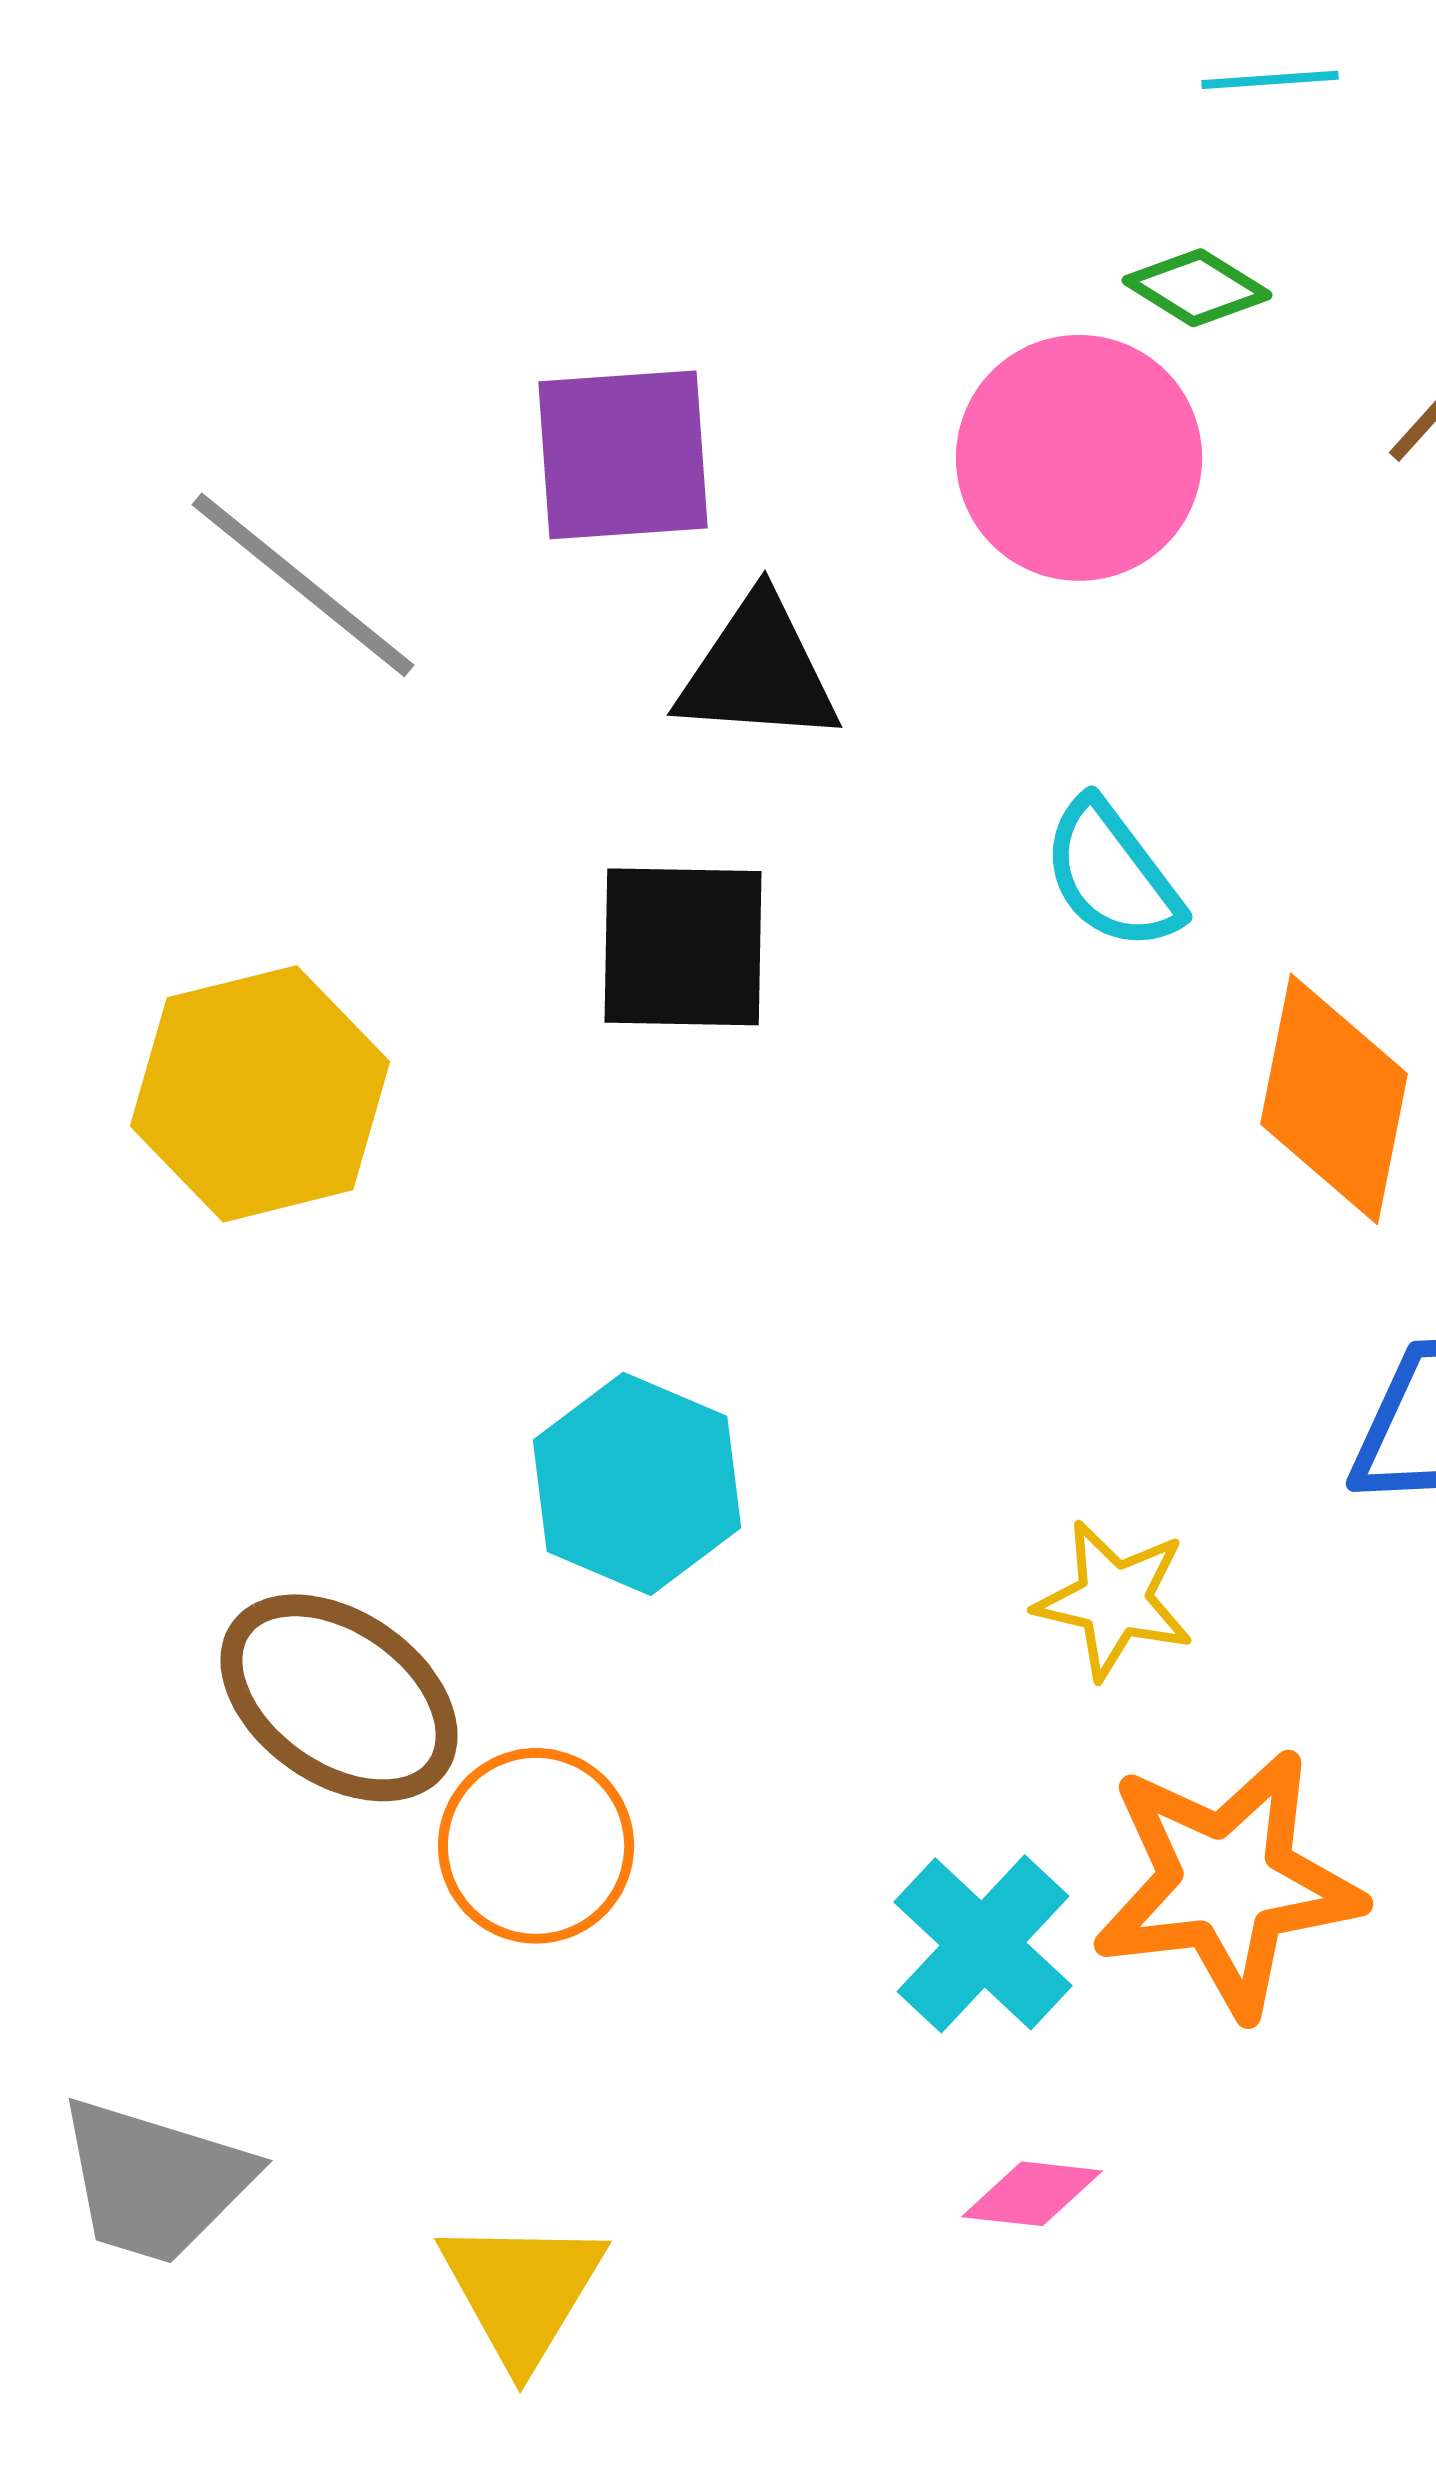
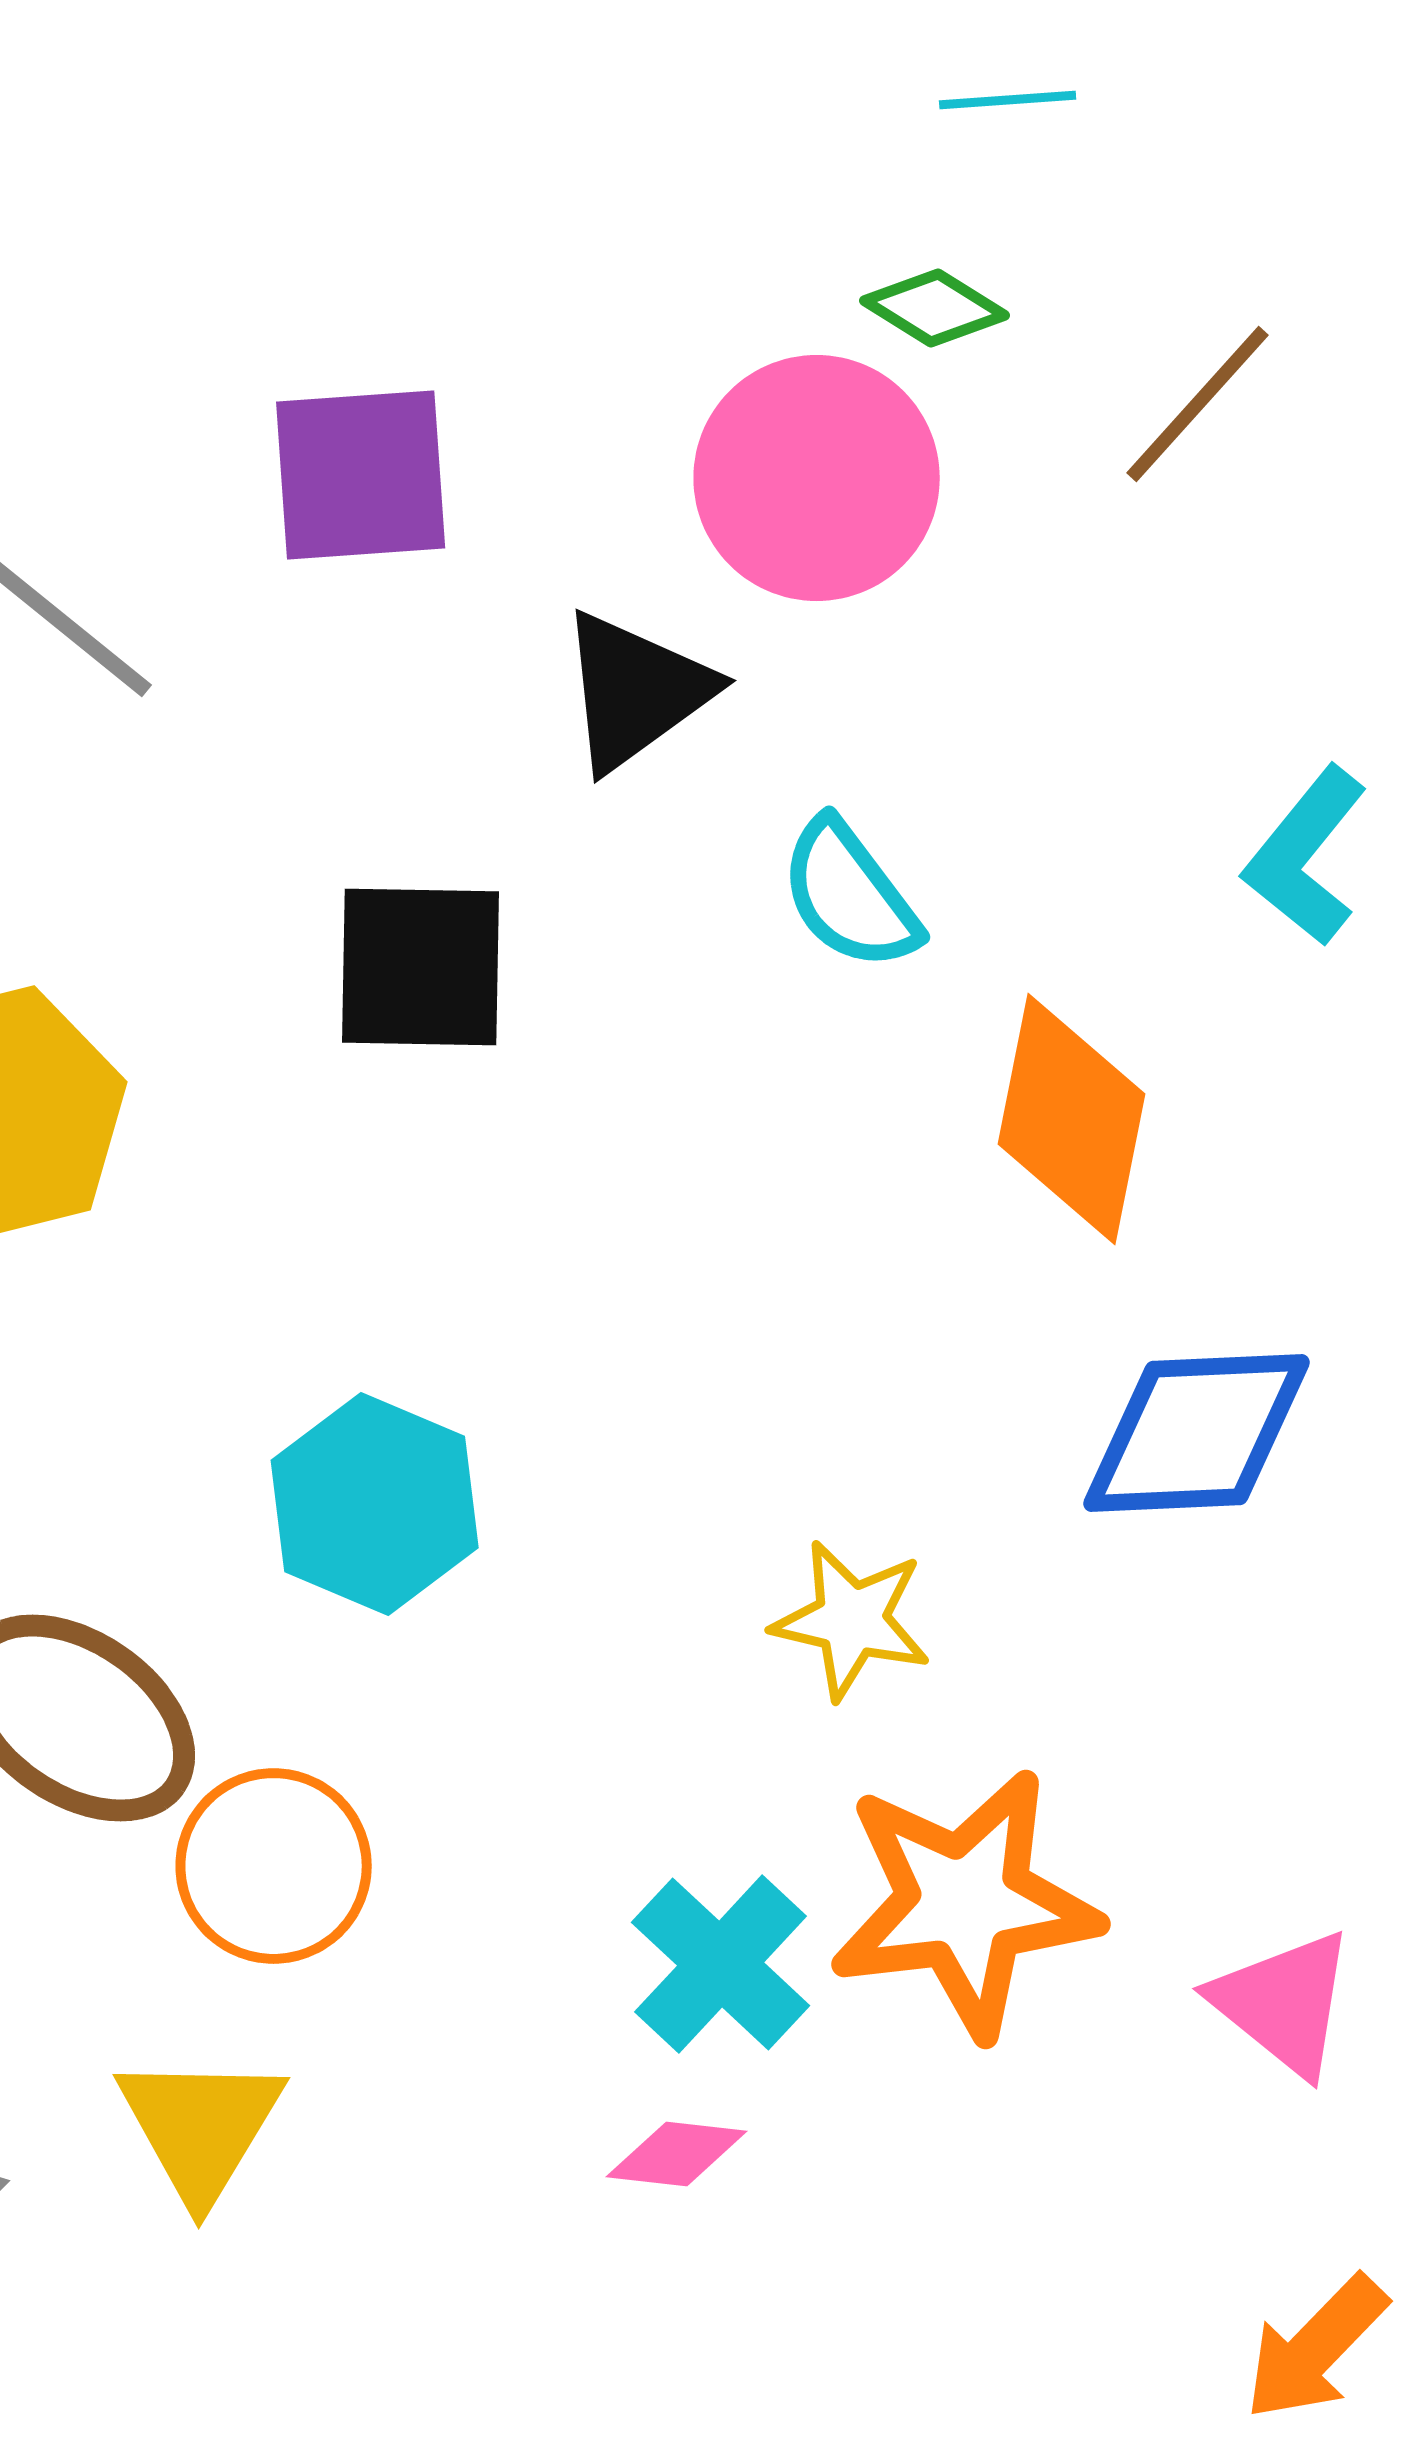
black triangle: (758, 671) -> (636, 691), moved, turned -40
pink diamond: (1032, 2194) -> (677, 2154), moved
yellow triangle: (522, 2291) -> (201, 2127), moved

